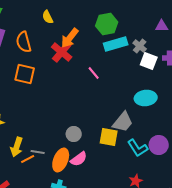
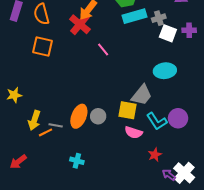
gray cross: (140, 46) -> (159, 18), turned 32
pink line: (94, 73) -> (103, 49), moved
gray circle: (74, 134) -> (98, 116), moved
pink semicircle: (79, 159) -> (134, 132), moved, turned 54
orange ellipse: (61, 160) -> (79, 116), moved

